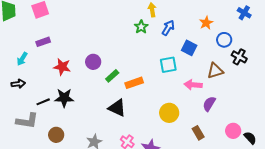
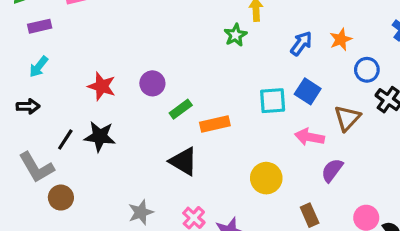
blue arrow: (168, 28) -> (301, 43), moved
purple rectangle: (43, 42) -> (40, 26), moved
blue square: (189, 48) -> (308, 91), moved
brown triangle: (215, 71) -> (347, 118), turned -36
black line: (43, 102) -> (65, 139), turned -40
gray L-shape: (27, 121) -> (36, 167), turned 45
brown circle: (56, 135) -> (61, 198), moved

